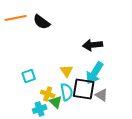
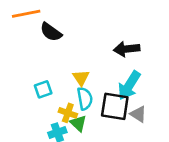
black semicircle: (42, 22) -> (51, 32), moved
yellow triangle: (67, 71) -> (81, 78), moved
cyan semicircle: (67, 92) -> (85, 99), moved

